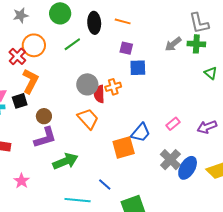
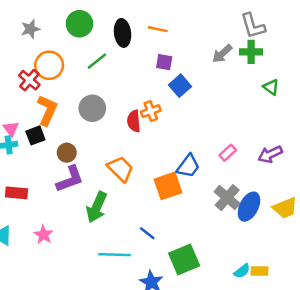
blue square: (138, 68) -> (180, 86), turned -36
gray circle: (87, 84) -> (92, 108), moved
orange trapezoid: (88, 119) -> (121, 169), moved
green arrow: (65, 161) -> (97, 207), turned 140

